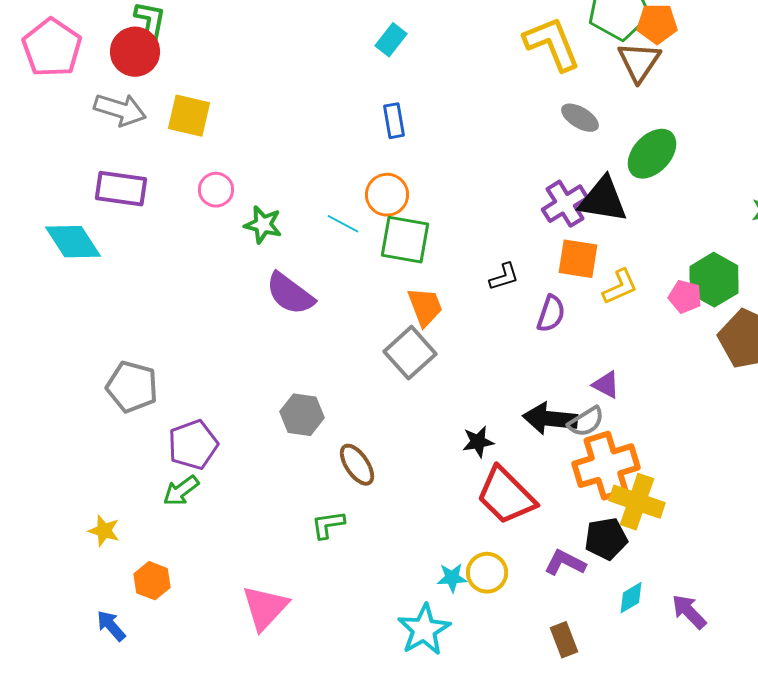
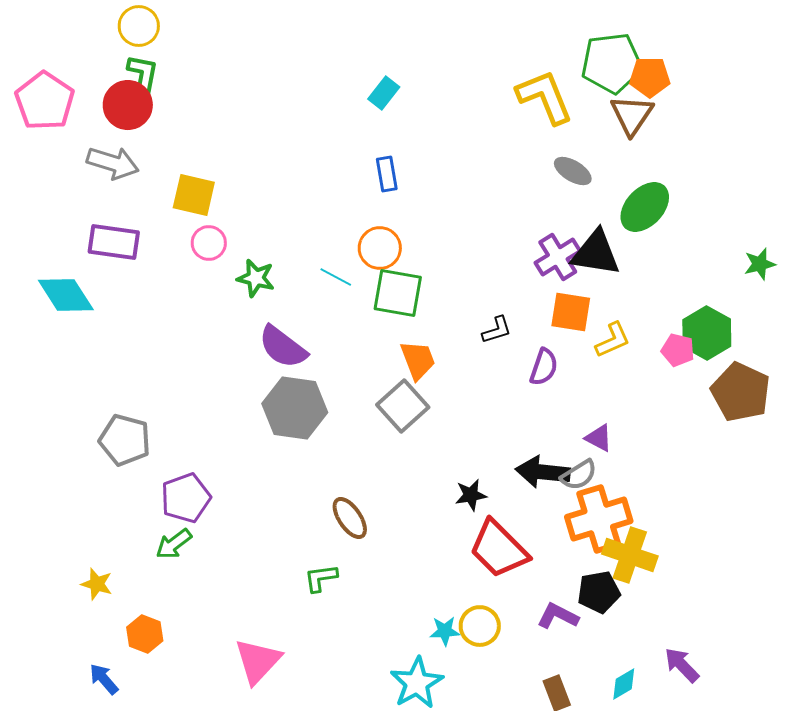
yellow square: (189, 116) -> (194, 195), moved
gray hexagon: (302, 415) -> (295, 408), moved, size x1.5
cyan diamond: (631, 598) -> (624, 684), moved

